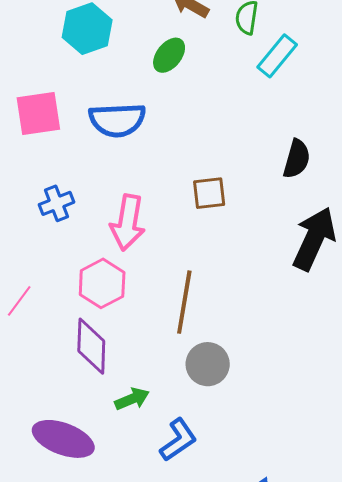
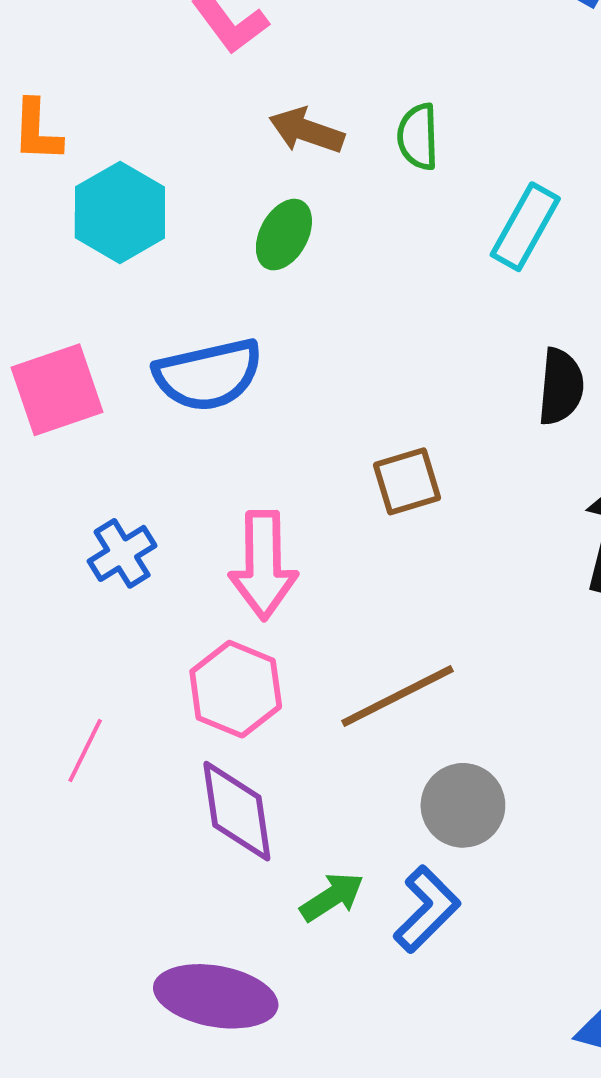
cyan rectangle: (277, 56) -> (525, 227), moved
brown line: (184, 302) -> (398, 696), turned 64
blue L-shape: (178, 440) -> (427, 909), moved

